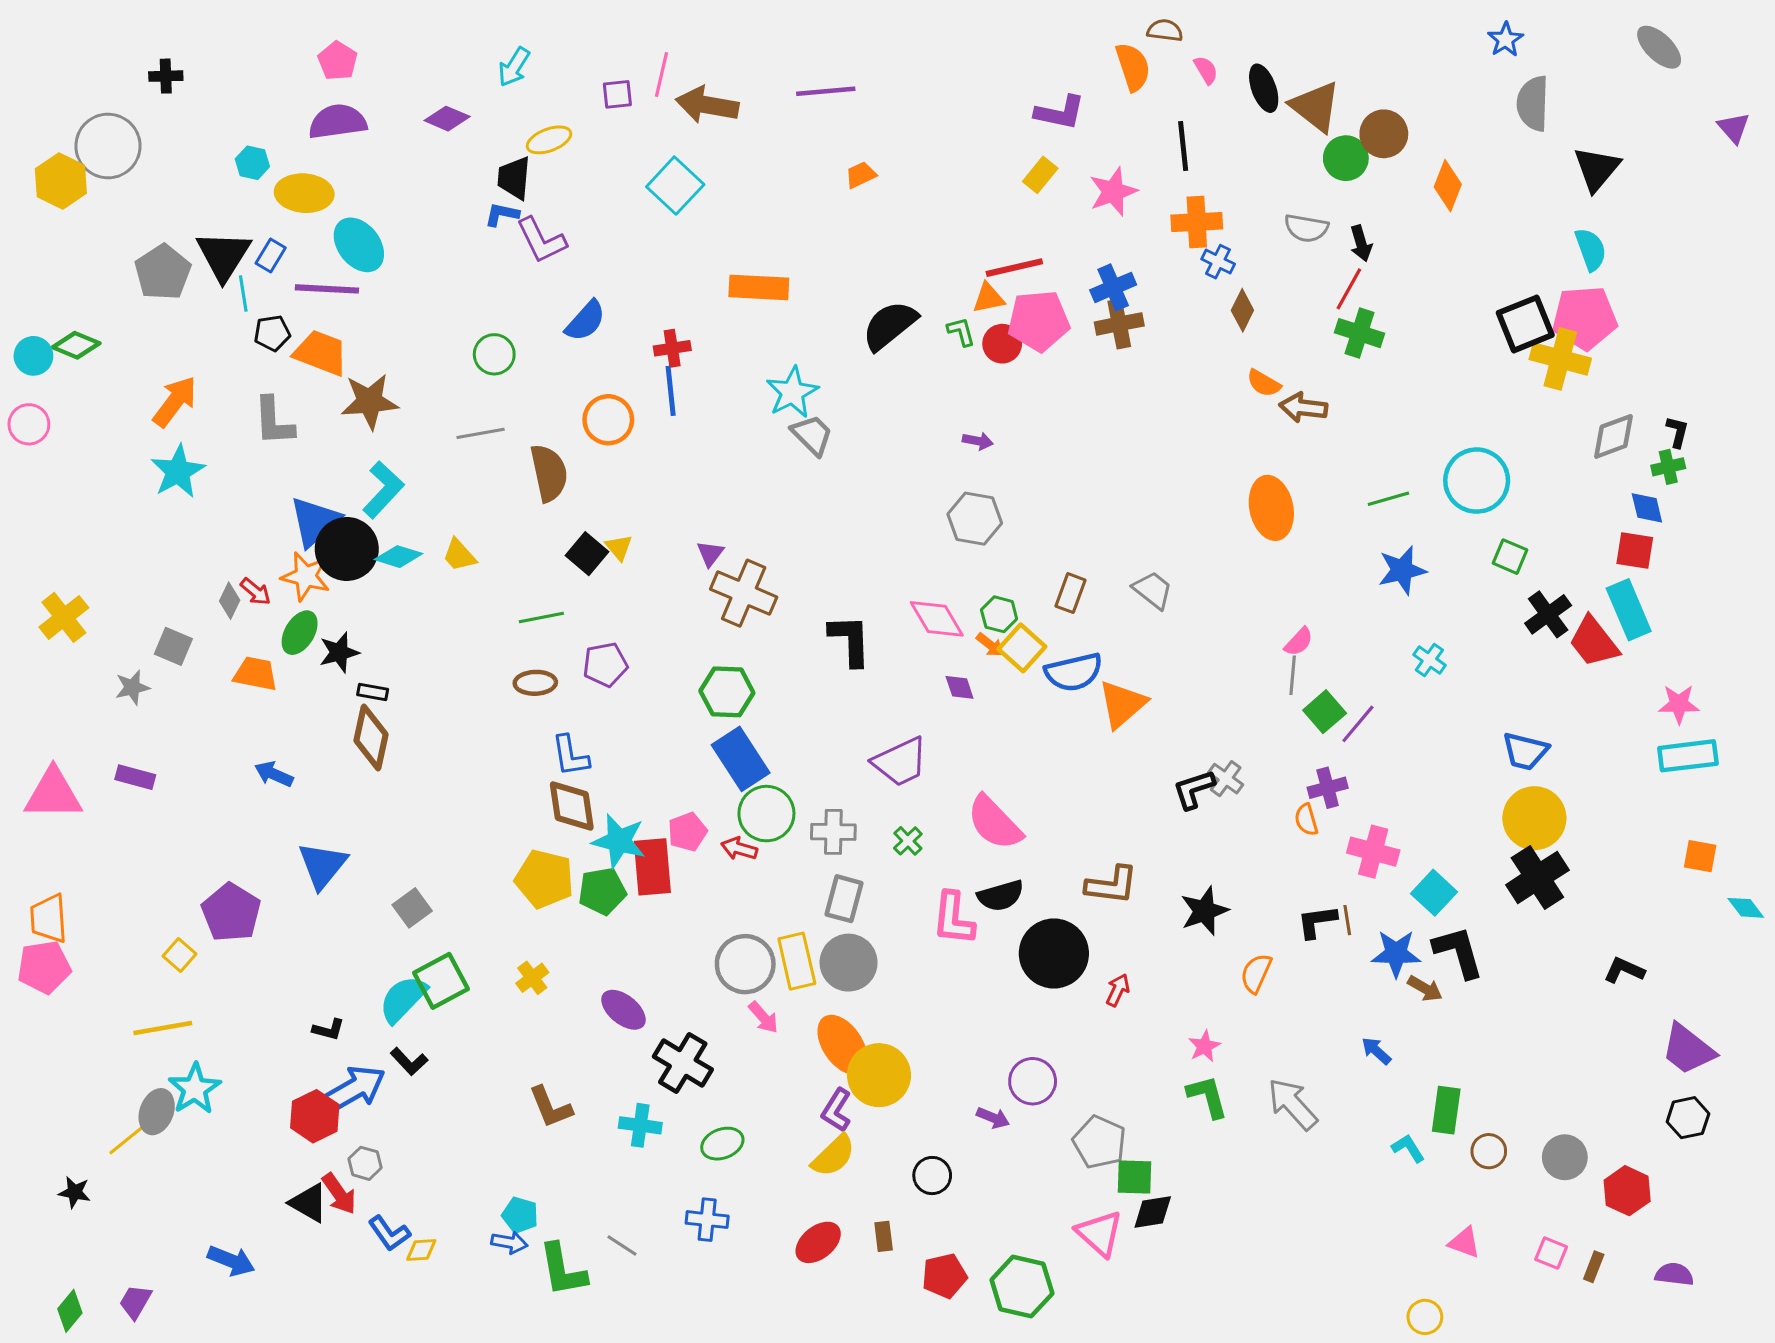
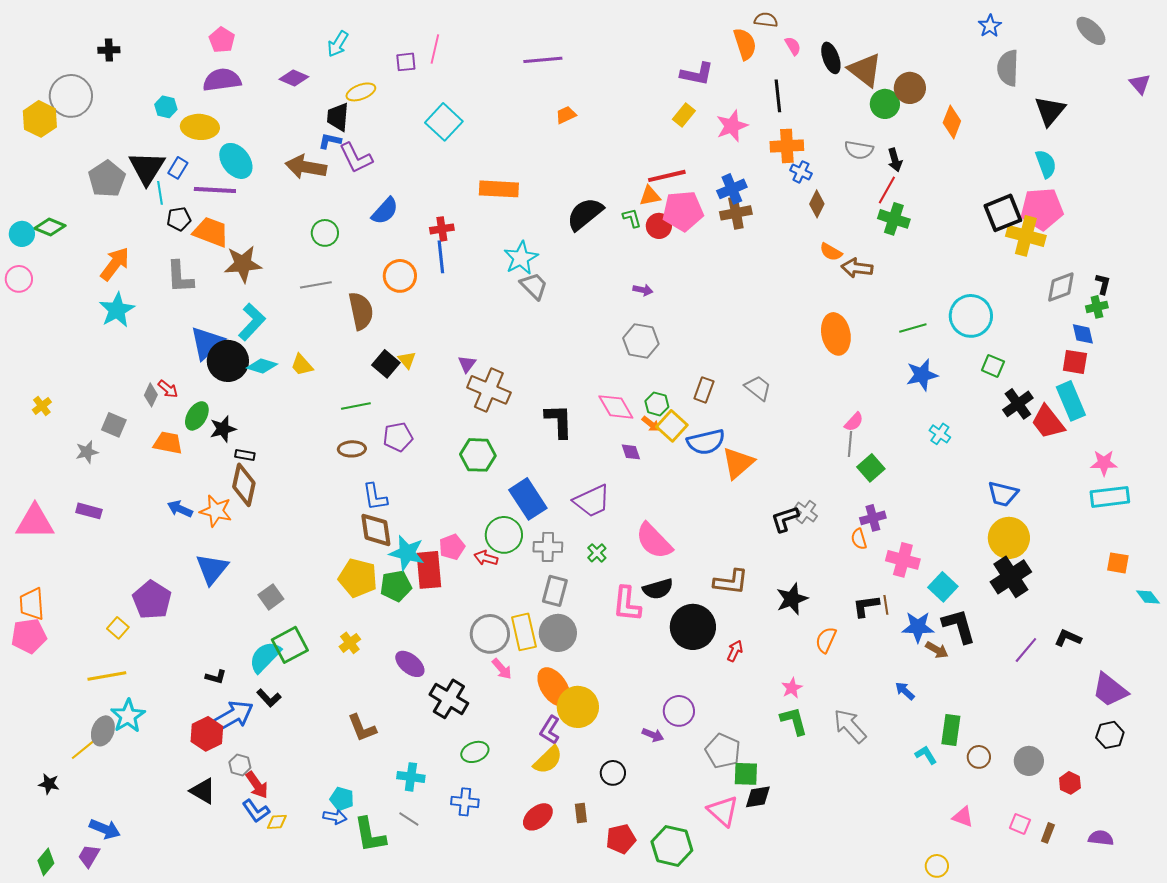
brown arrow: (707, 105) -> (306, 167), moved
orange star: (306, 576) -> (216, 511), moved
yellow cross: (64, 617) -> (42, 406), size x0.6
purple line: (1358, 724) -> (1026, 650), moved
blue rectangle: (741, 759) -> (528, 499), moved
cyan cross: (640, 1125) -> (411, 777), moved
red hexagon: (1627, 1191) -> (1070, 783), size x0.7
red arrow: (339, 1194) -> (257, 785), moved
blue arrow: (231, 1261) -> (105, 829), moved

